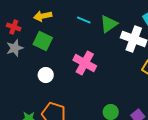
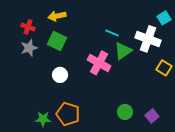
cyan line: (84, 20) -> (112, 33), moved
green triangle: (109, 24) -> (123, 51), moved

